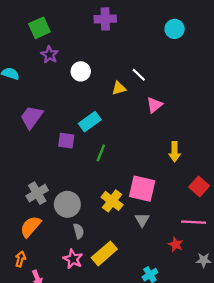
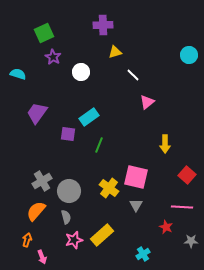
cyan circle: (175, 29) -> (189, 55), moved
yellow triangle: (119, 88) -> (115, 52), moved
gray semicircle: (79, 231) -> (66, 217), moved
pink star: (73, 259) -> (74, 240), turned 30

